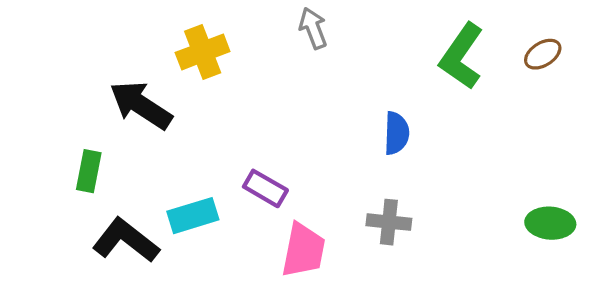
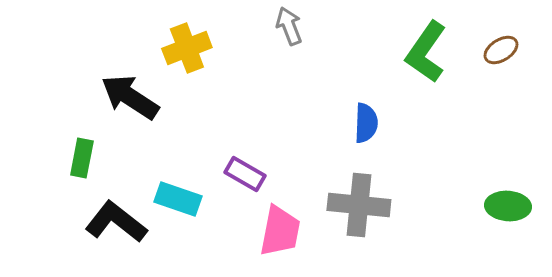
cyan rectangle: (193, 216) -> (178, 199), turned 36
gray cross: (389, 222) -> (359, 205), size x1.5

